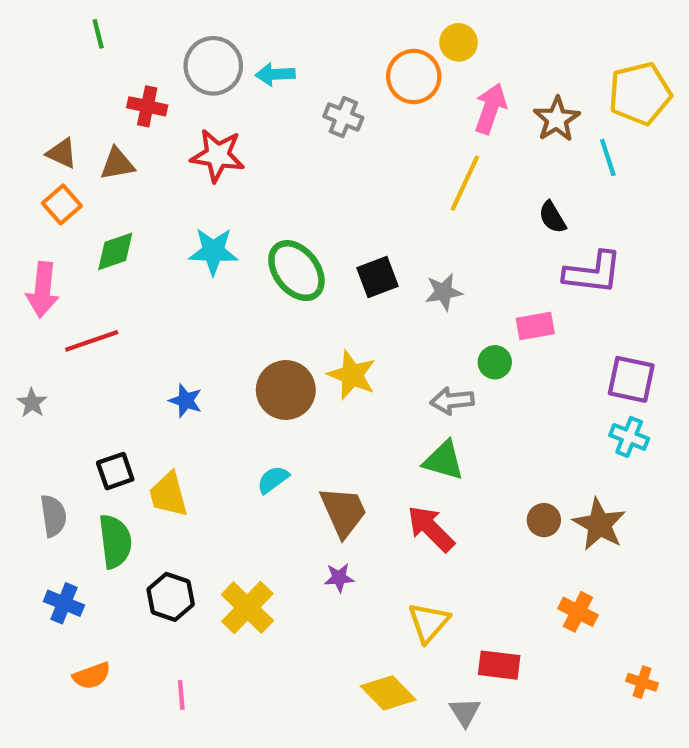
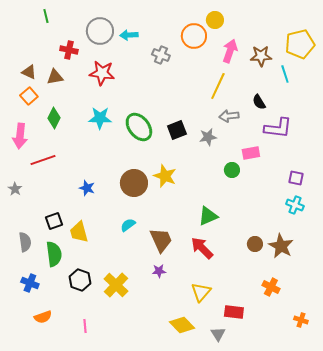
brown star: (557, 119) -> (261, 56), turned 30
green diamond: (115, 251) -> (54, 118), turned -45
purple square: (631, 379) -> (296, 178), size x0.7
gray arrow: (452, 401) -> (229, 116), moved
green triangle: (444, 460) -> (208, 216), turned -40

